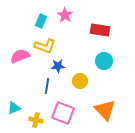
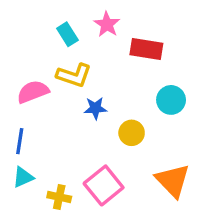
cyan rectangle: (41, 21) -> (67, 34), turned -56
red rectangle: (100, 30) -> (146, 49), moved
blue line: (47, 86) -> (20, 141), moved
pink square: (63, 113) -> (104, 185), turned 30

